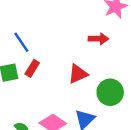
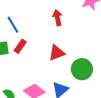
red arrow: (98, 39) -> (57, 18), moved, turned -105

